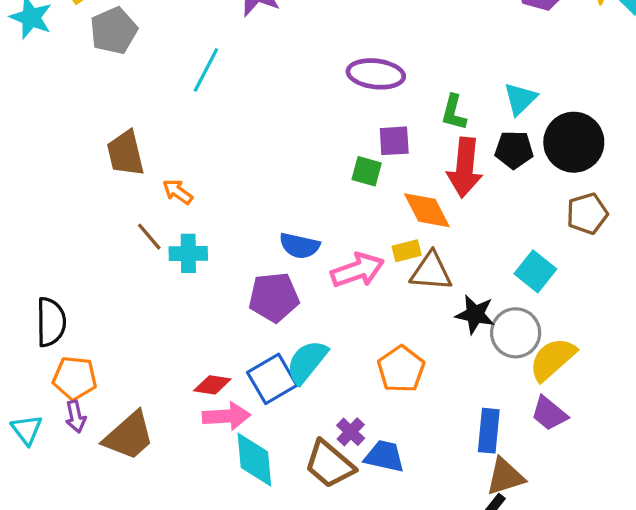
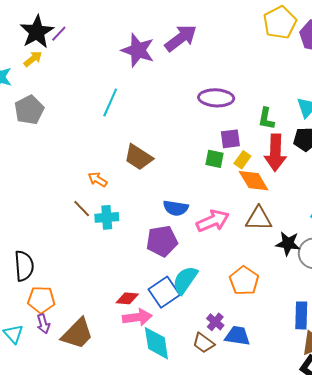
gray pentagon: (114, 31) -> (29, 110), moved
brown trapezoid: (125, 153) -> (138, 157), moved, turned -40
yellow rectangle: (407, 251) -> (242, 160), moved, turned -36
brown trapezoid: (329, 464) -> (203, 343), size x0.7

